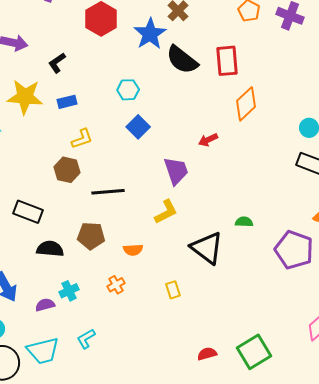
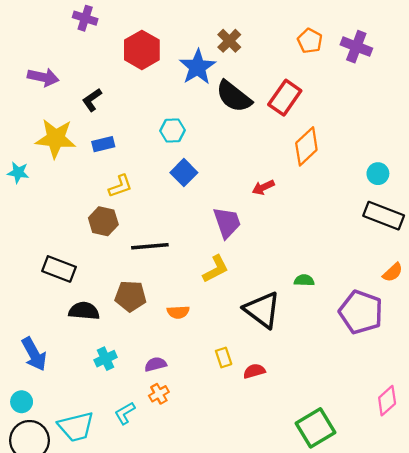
red rectangle: (227, 61) -> (285, 98), turned 40
orange cross: (116, 285) -> (159, 394), moved
purple semicircle: (45, 305) -> (155, 364), moved
red semicircle: (207, 354) -> (254, 371), moved

